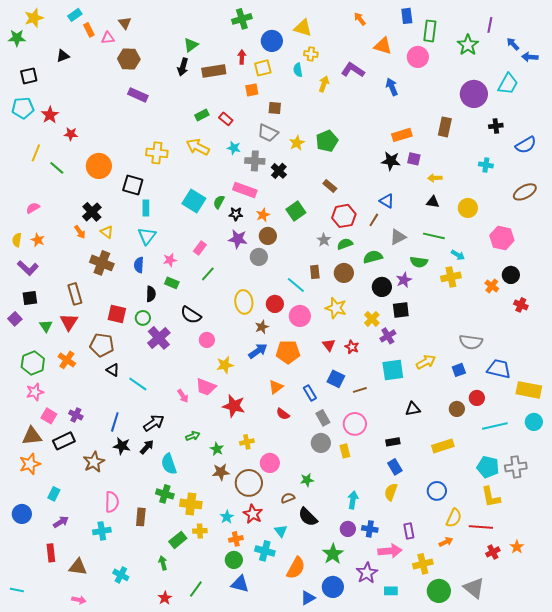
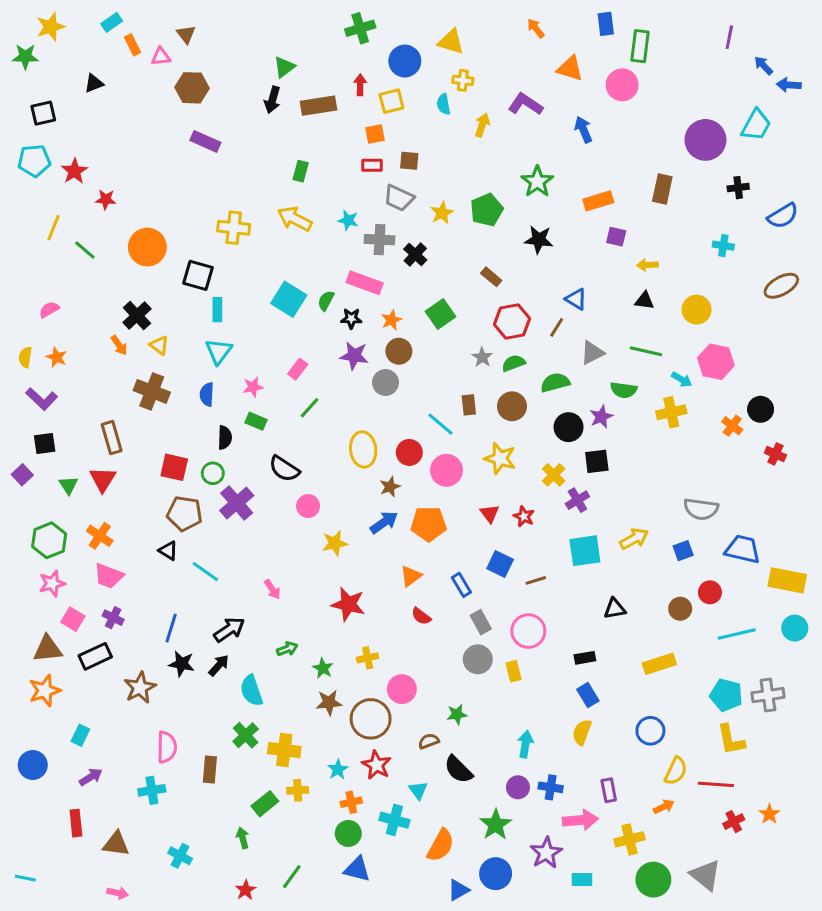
green star: (468, 45) -> (537, 182), moved
green rectangle: (202, 115) -> (301, 171), turned -48
red rectangle: (226, 119) -> (372, 165), moved, turned -40
black star: (391, 161) -> (539, 240), moved
pink hexagon: (502, 238) -> (716, 362), moved
brown pentagon: (102, 345) -> (185, 513), moved
pink trapezoid: (206, 387) -> (109, 576), moved
green cross: (165, 494) -> (246, 735), turned 30

